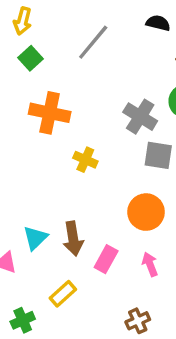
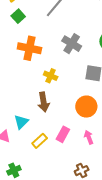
gray cross: (140, 117) -> (72, 44), moved
brown arrow: (73, 239) -> (44, 102), moved
yellow rectangle: (63, 294) -> (40, 141), moved

